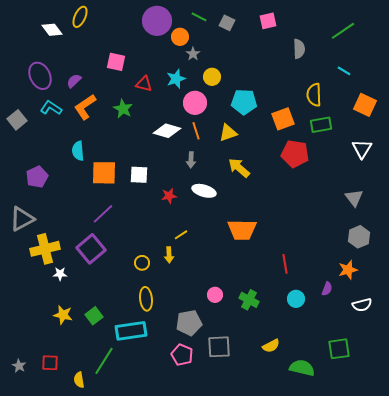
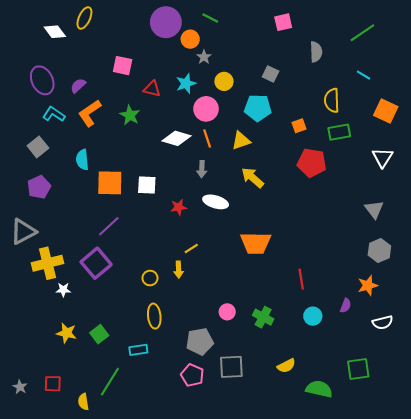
gray square: (227, 23) -> (271, 74), moved
orange square: (283, 119) -> (299, 126), size x0.6
gray square: (17, 120) -> (38, 147), moved
cyan rectangle: (131, 331) -> (138, 350), size x0.6

